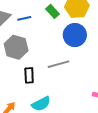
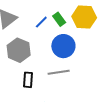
blue line: (24, 18) -> (41, 22), moved, turned -40
blue circle: (75, 35) -> (63, 46), moved

